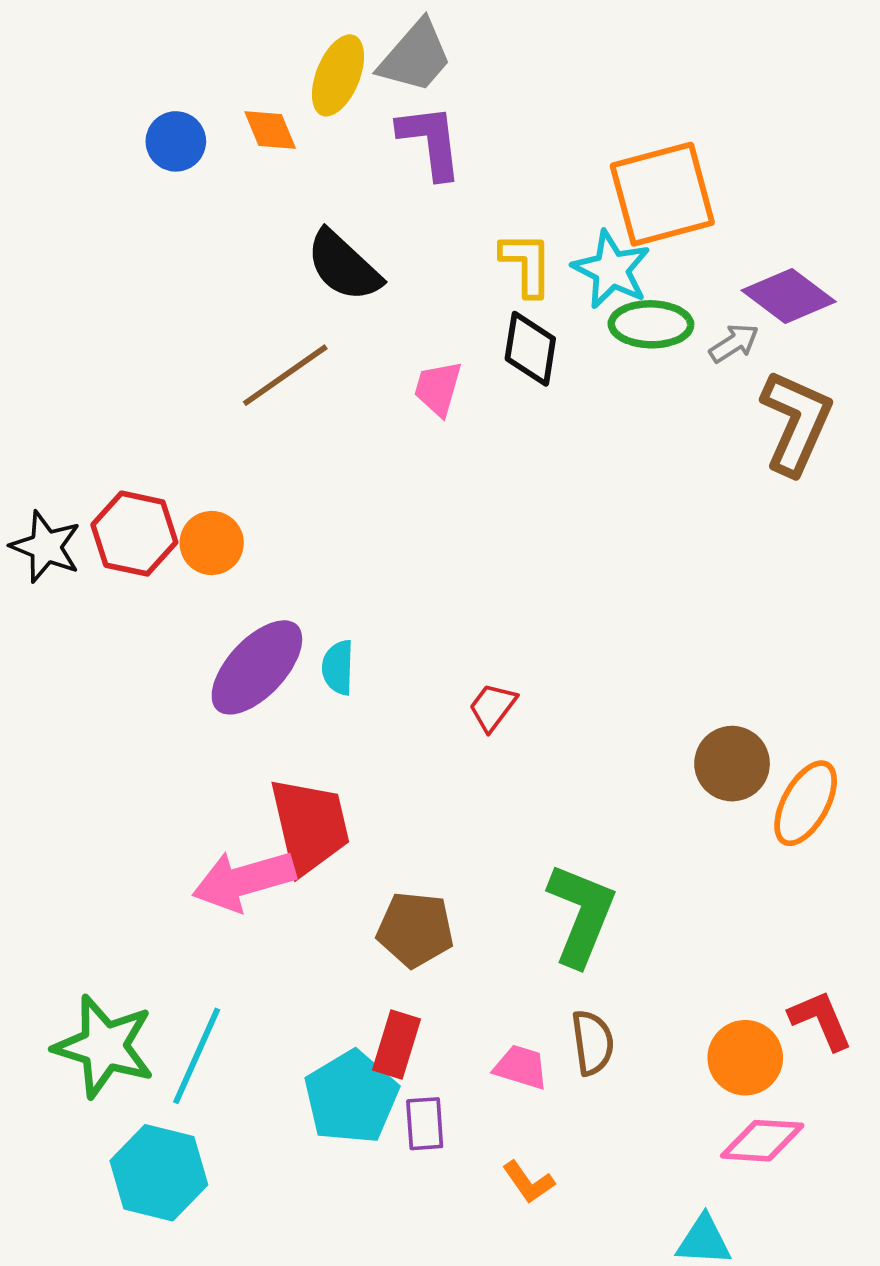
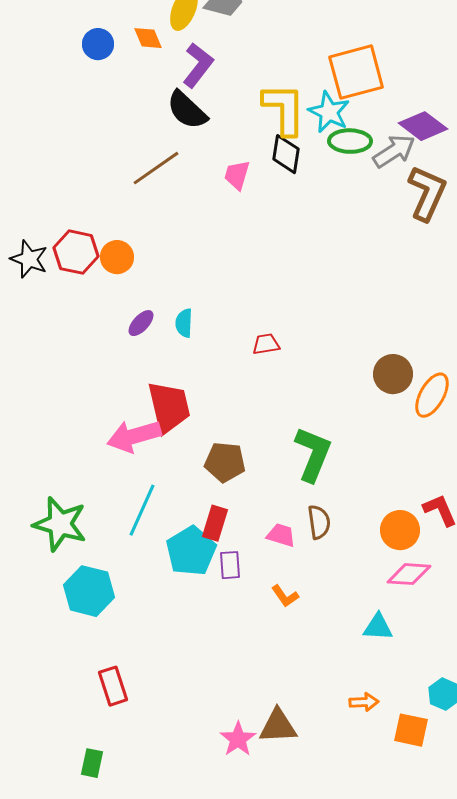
purple L-shape: (430, 141) -> (198, 65), moved, turned 45
yellow L-shape: (527, 264) -> (284, 109), size x1.5
gray arrow: (734, 343) -> (394, 151), size x1.6
purple ellipse: (257, 667) -> (141, 323), size x0.5
red trapezoid: (493, 707) -> (266, 344), turned 44
cyan line: (197, 1056) -> (142, 510), moved

